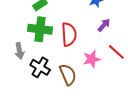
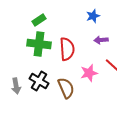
purple arrow: (104, 25) -> (101, 40), turned -136
gray arrow: (19, 51) -> (16, 86), moved

